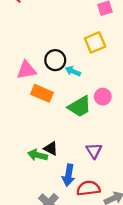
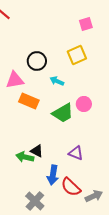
black circle: (55, 60) -> (37, 61), moved
purple triangle: (94, 151) -> (76, 153), turned -35
red semicircle: (88, 188) -> (71, 187), turned -130

